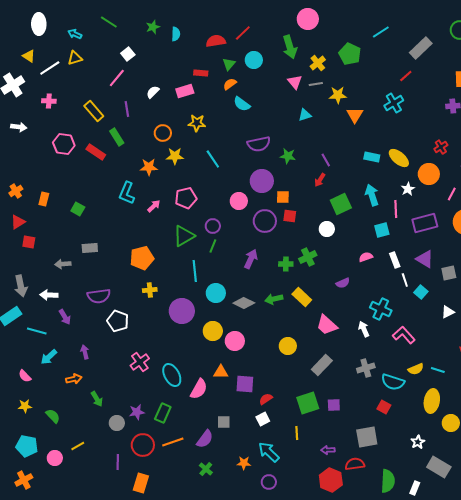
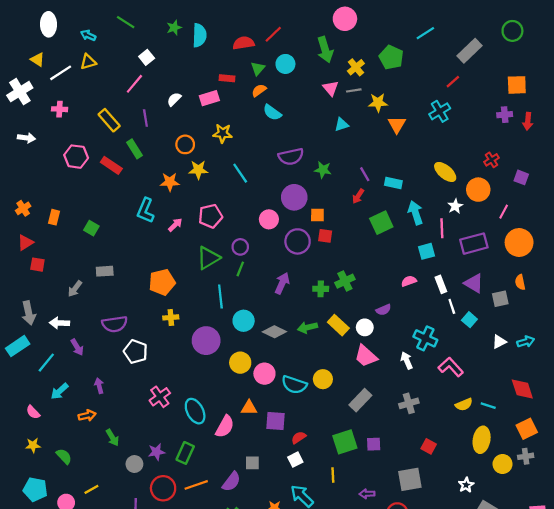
cyan semicircle: (176, 34) -> (199, 35), size x1.5
cyan rectangle: (372, 157) -> (393, 183), moved
white circle: (327, 229) -> (365, 327), moved
gray arrow: (63, 264) -> (75, 289), turned -49
cyan line: (37, 331) -> (46, 363), turned -66
cyan semicircle: (393, 382) -> (294, 385), moved

